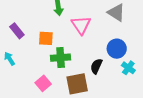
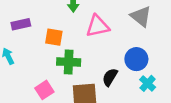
pink triangle: (81, 25) -> (98, 26), turned 45
purple rectangle: (17, 31) -> (21, 24), turned -70

